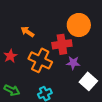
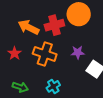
orange arrow: (27, 32) -> (29, 27), size x1.5
red cross: (62, 44) -> (54, 25), moved

